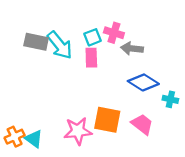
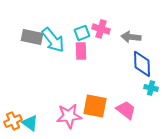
gray arrow: (132, 49) -> (131, 37), moved
blue diamond: (143, 82) -> (142, 64), moved, turned 56

